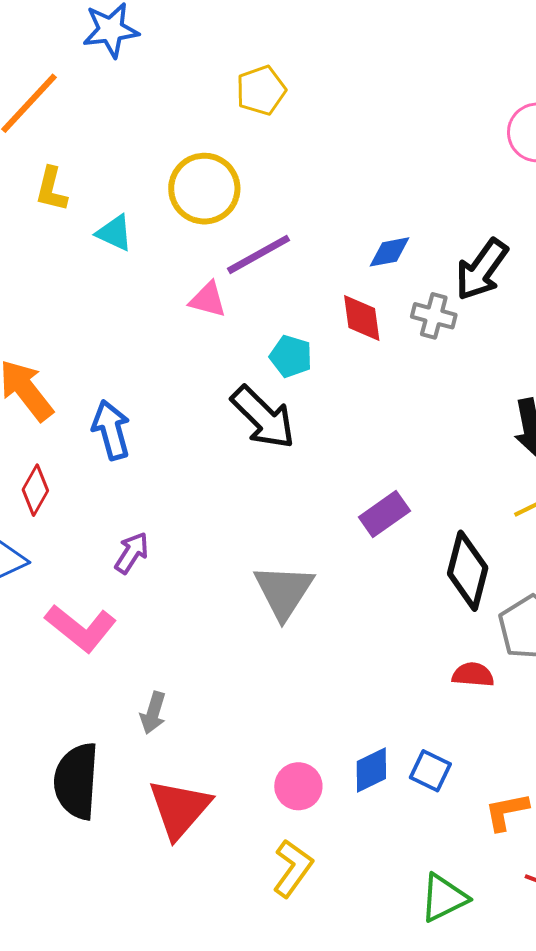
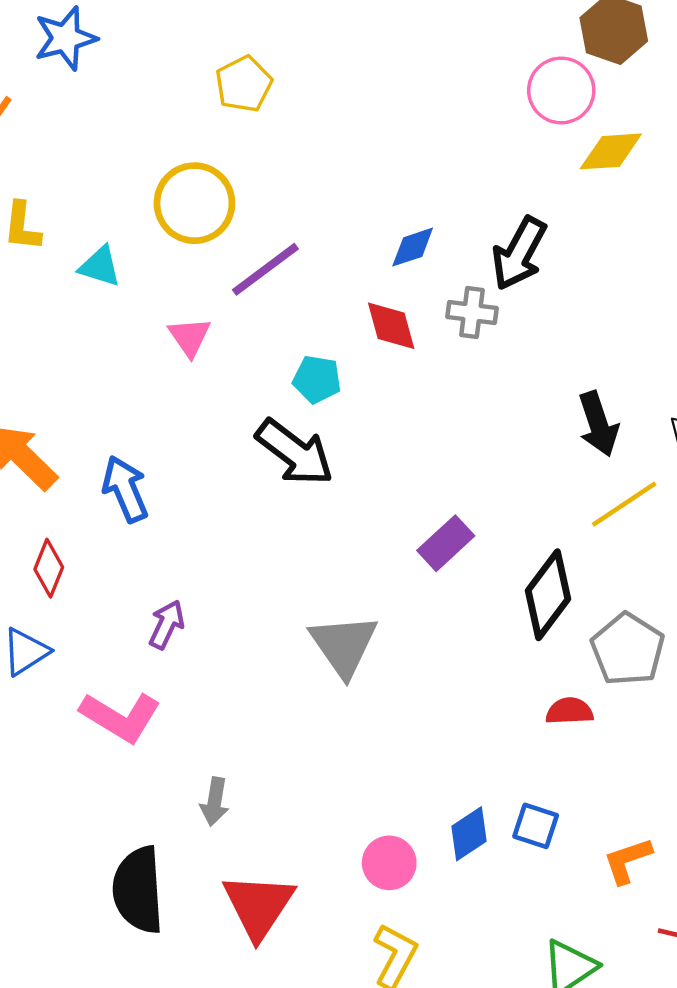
pink triangle: (208, 300) -> (190, 337), moved, turned 48
black diamond: (468, 571) -> (548, 595), turned 30

